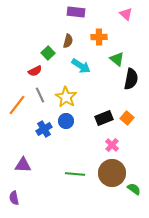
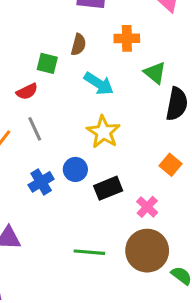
green square: (48, 53) -> (47, 63), turned -32
yellow star: (66, 97) -> (103, 132), moved
black rectangle: (104, 118) -> (108, 188), moved

